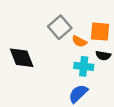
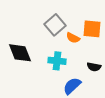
black semicircle: (103, 56) -> (94, 67), moved
cyan cross: (84, 66) -> (57, 61), moved

